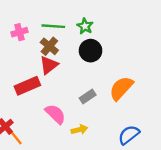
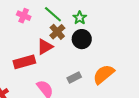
green line: (53, 26) -> (53, 14), turned 30
pink cross: (20, 32) -> (24, 16), turned 32
brown cross: (49, 46) -> (57, 32), moved

